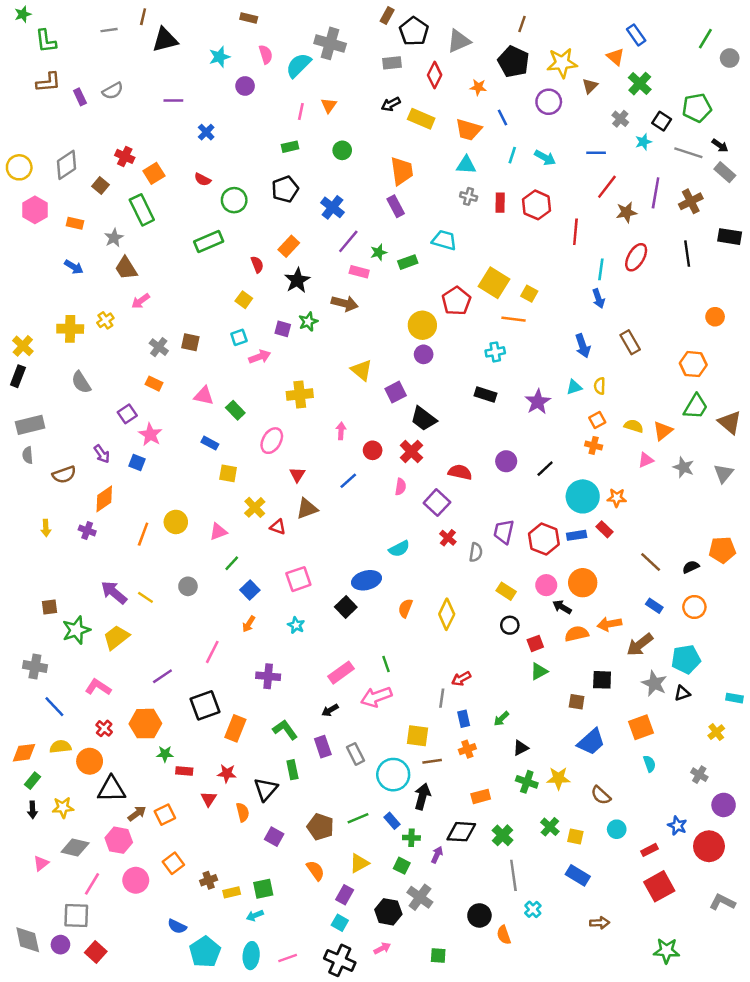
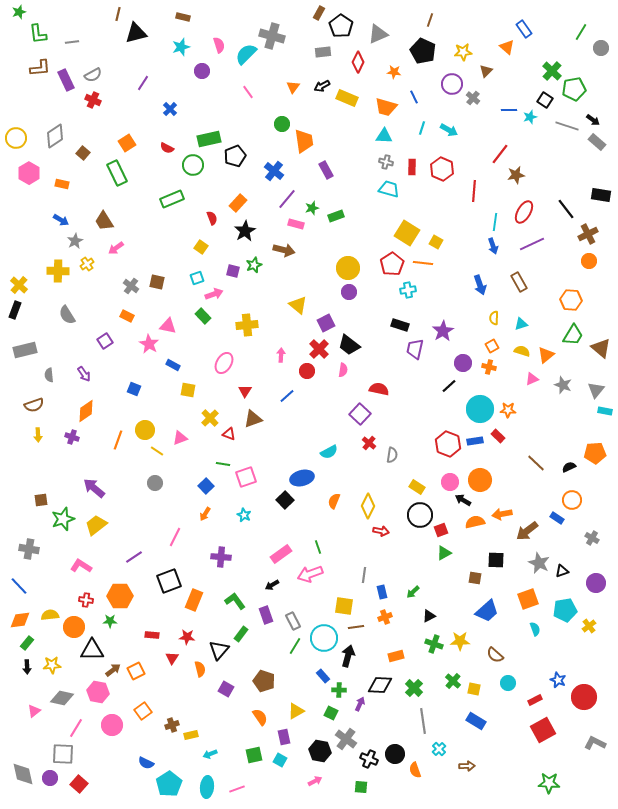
brown rectangle: (249, 18) -> (183, 17), moved
gray line: (109, 30) -> (72, 42), moved
yellow star: (562, 63) -> (463, 52), size x0.7
green cross: (640, 84) -> (552, 71), moved
purple rectangle: (80, 97) -> (66, 80), size x1.5
purple line: (173, 101) -> (143, 83), turned -56
orange triangle: (329, 105) -> (293, 87), moved
pink line: (301, 111) -> (248, 92), turned -48
gray cross: (620, 119) -> (473, 98), moved
green rectangle: (290, 147) -> (209, 139), moved, size x1.6
blue line: (596, 153) -> (509, 110), moved
red cross: (125, 156) -> (93, 100), moved
orange trapezoid: (402, 171) -> (304, 141), moved
purple line: (656, 193) -> (532, 244), moved, turned 55
brown cross: (691, 201) -> (588, 234), moved
gray star: (114, 238) -> (75, 241), moved
cyan trapezoid: (444, 240) -> (389, 189), moved
black line: (687, 254) -> (566, 209), turned -30
red pentagon: (456, 301) -> (392, 264), moved
cyan triangle: (574, 387) -> (521, 324), moved
green rectangle: (235, 410) -> (203, 316), moved
pink star: (150, 435) -> (149, 344), moved
red cross: (411, 452) -> (319, 349), moved
gray semicircle: (28, 455) -> (49, 375), moved
purple circle: (506, 461) -> (463, 363), moved
blue square: (137, 462) -> (134, 389), moved
brown semicircle: (64, 475) -> (34, 405), moved
pink semicircle: (401, 487) -> (343, 370), moved
purple trapezoid: (504, 532) -> (415, 349), moved
green line: (232, 563) -> (223, 464), moved, turned 56
yellow line: (145, 597) -> (157, 451), moved
blue rectangle: (654, 606) -> (557, 518), moved
black circle: (510, 625) -> (420, 515), size x1.6
cyan pentagon: (686, 659) -> (565, 610), moved
red arrow: (461, 679) -> (381, 531), moved, turned -140
cyan rectangle: (734, 698) -> (605, 411), moved
blue line: (54, 707) -> (19, 586), moved
red cross: (104, 728) -> (86, 600), turned -32
yellow cross: (716, 732) -> (589, 626), moved
green star: (165, 754) -> (110, 621), moved
green rectangle: (292, 770) -> (241, 634), turned 49
gray cross: (699, 775) -> (592, 538), moved
purple circle: (724, 805) -> (596, 583), moved
green line: (358, 818) -> (295, 646), moved, turned -36
green square: (263, 889) -> (254, 755), moved
purple rectangle: (345, 895) -> (284, 737), turned -42
brown arrow: (600, 923) -> (467, 766), moved
black cross: (340, 960) -> (369, 759), moved, size x0.7

